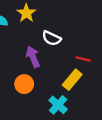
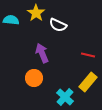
white semicircle: (51, 38) -> (58, 25), moved
yellow rectangle: (72, 80) -> (88, 82), moved

